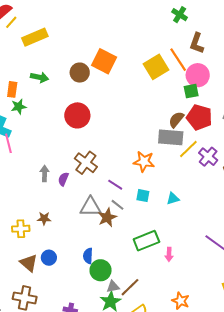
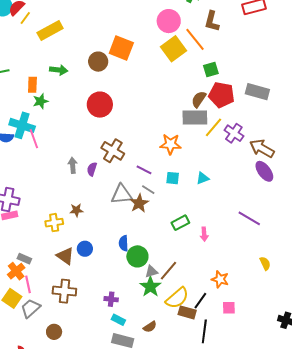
pink circle: (198, 75) -> (169, 21), moved
green rectangle: (146, 241) -> (180, 223), size x0.7

